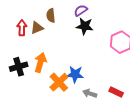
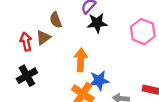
orange arrow: (40, 63) -> (81, 60), moved
black cross: (19, 67) -> (27, 76), moved

